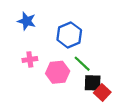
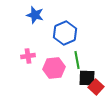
blue star: (27, 21) -> (35, 15), moved
green line: (82, 64) -> (77, 60), turned 36

